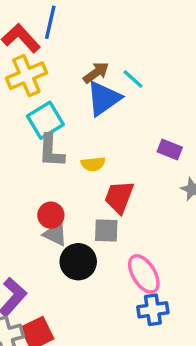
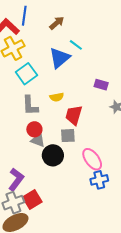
brown arrow: (96, 73) -> (57, 23), moved
gray L-shape: (51, 151) -> (30, 106), moved

